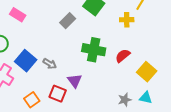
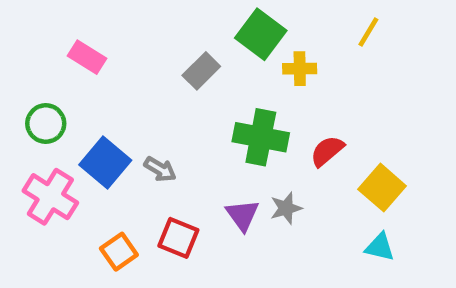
yellow cross: (127, 20) -> (300, 69), moved
purple triangle: (75, 81) -> (243, 215), moved
gray star: (125, 100) -> (286, 208), moved

